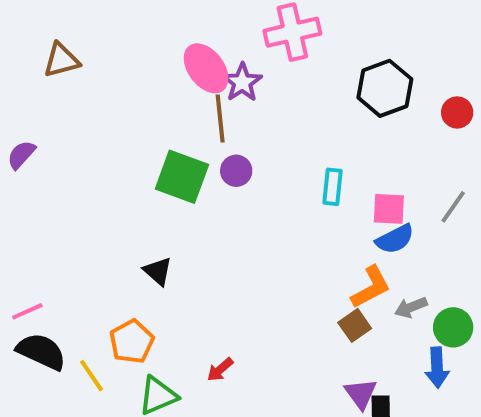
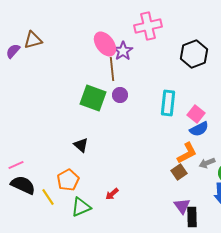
purple semicircle: (21, 155) -> (13, 51), moved
cyan rectangle: (333, 187) -> (168, 103), size x1.4
pink square: (389, 209) -> (196, 114), turned 36

